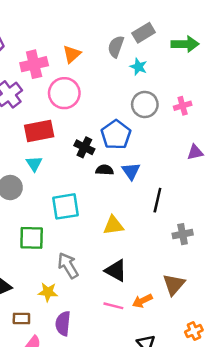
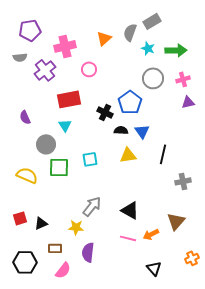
green arrow: (185, 44) -> (176, 50), moved
orange triangle: (72, 54) -> (104, 38), moved
pink circle: (64, 93) -> (89, 69), size x0.6
purple triangle: (195, 152) -> (188, 102), moved
cyan square: (66, 206) -> (90, 159), size x0.7
yellow triangle: (113, 225) -> (128, 155), moved
green square: (32, 238) -> (59, 167), moved
gray arrow: (68, 266) -> (92, 206), turned 70

